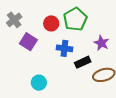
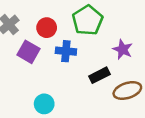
red circle: (51, 23) -> (47, 28), moved
blue cross: (64, 48) -> (66, 51), moved

